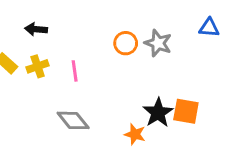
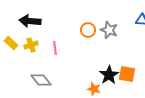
black arrow: (36, 29) -> (30, 21), size x1.5
gray diamond: (73, 120) -> (41, 80), moved

